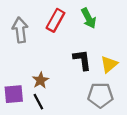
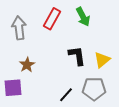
brown star: (40, 80) -> (27, 65), moved
black line: (38, 102) -> (66, 95), moved, turned 70

